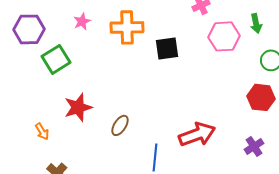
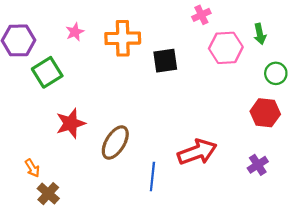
brown ellipse: (120, 125) -> (115, 142), size x1.5
orange arrow: (42, 131) -> (32, 168), moved

